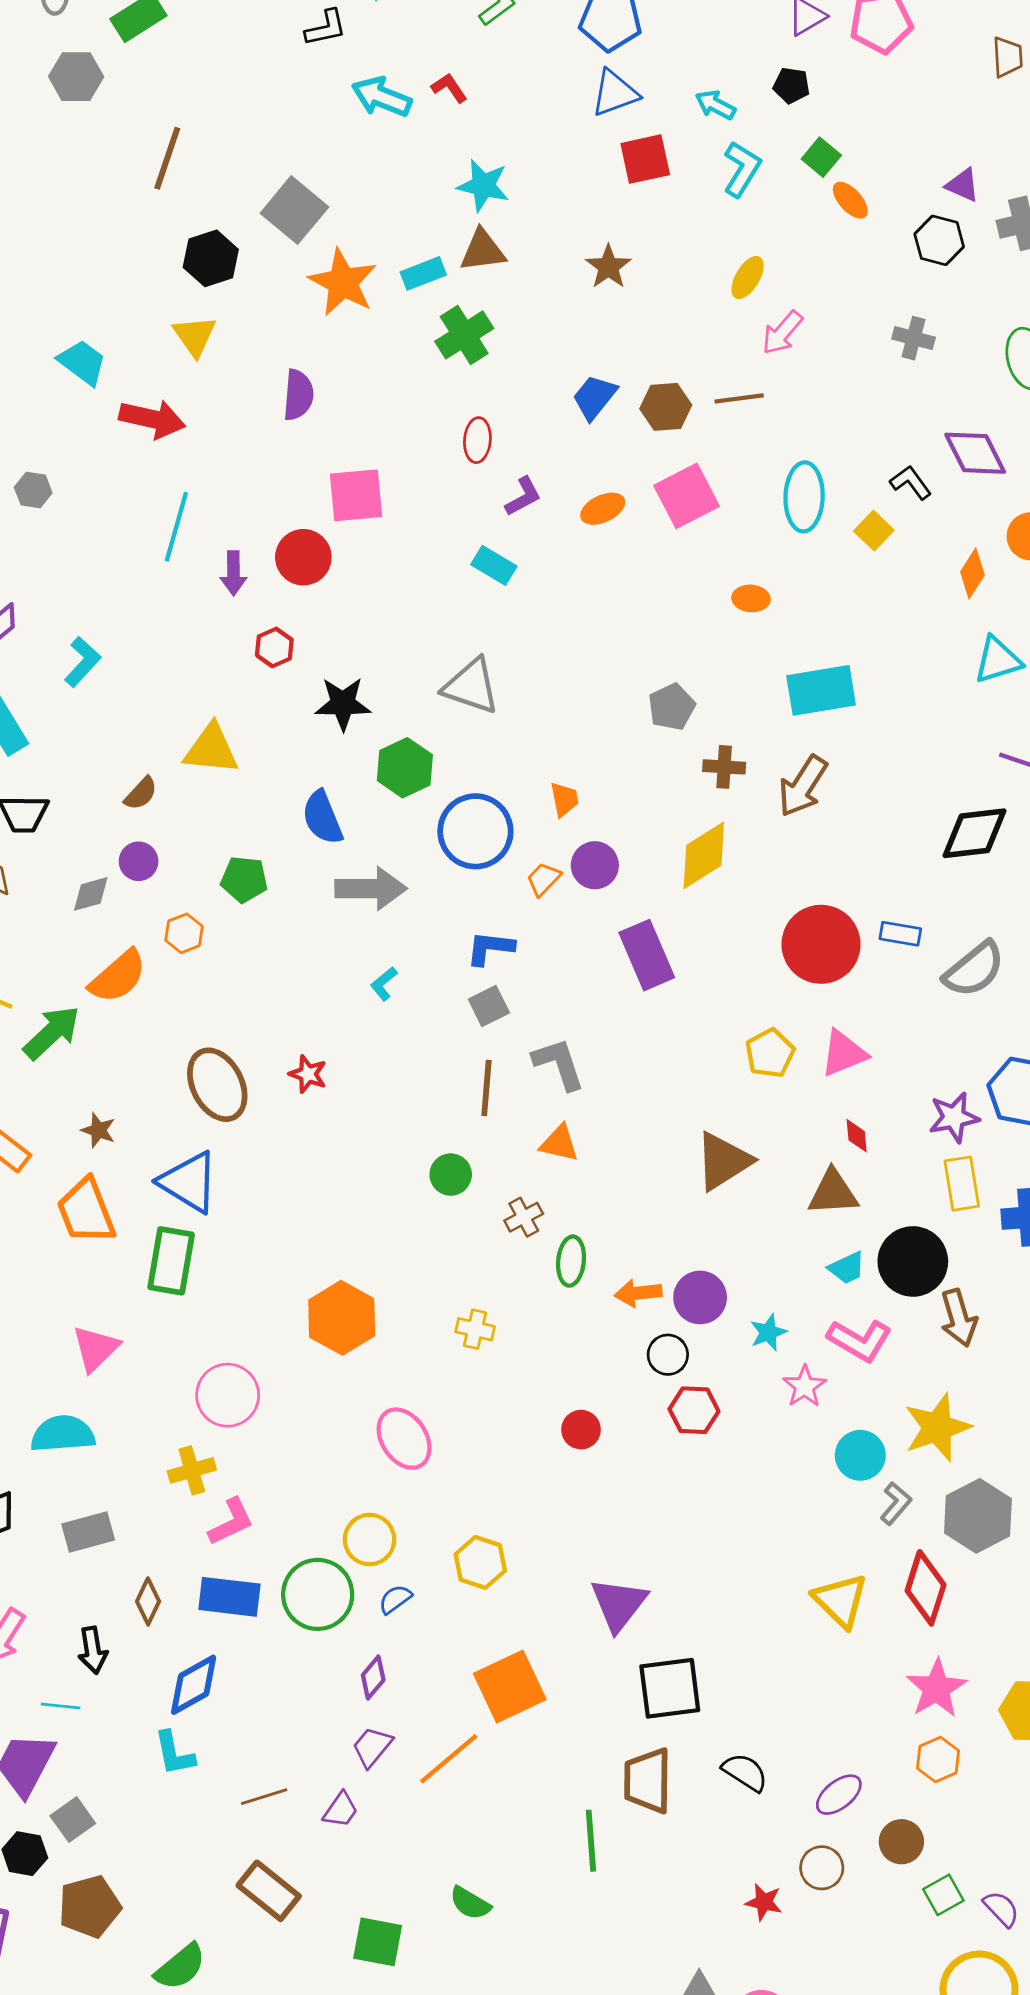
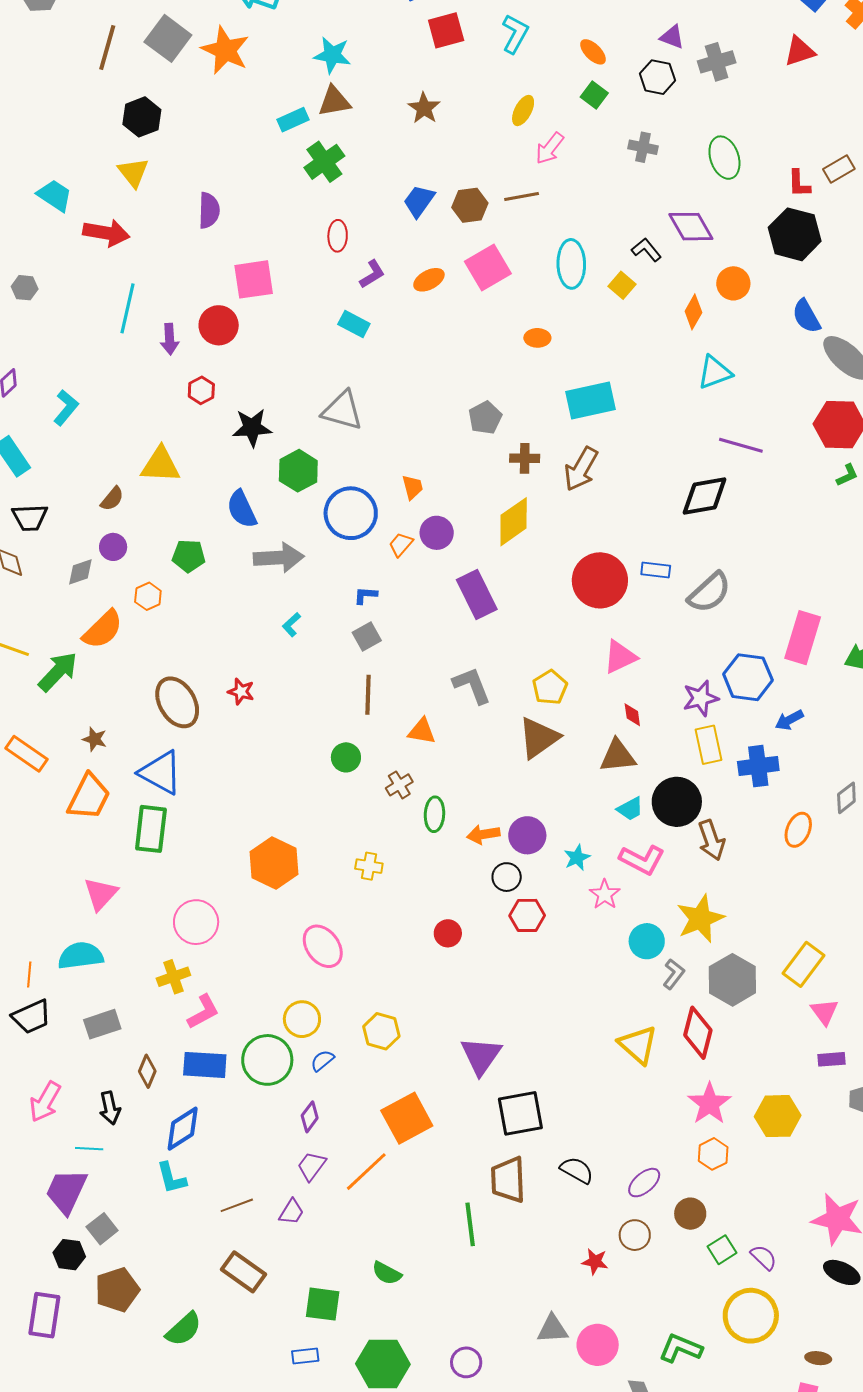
green square: (821, 157) -> (594, 95), moved
gray square: (294, 210) -> (168, 38), moved
orange star: (343, 282) -> (225, 50), moved
blue L-shape: (490, 948) -> (365, 595), size x0.7
yellow pentagon: (770, 1053) -> (550, 687), moved
gray L-shape: (559, 1064) -> (472, 685), moved
orange trapezoid: (86, 1211) -> (89, 797), turned -129

